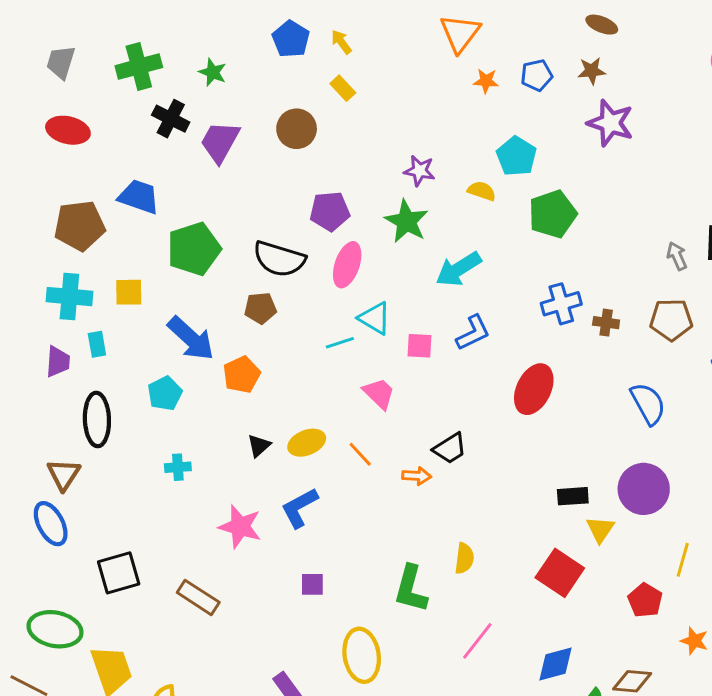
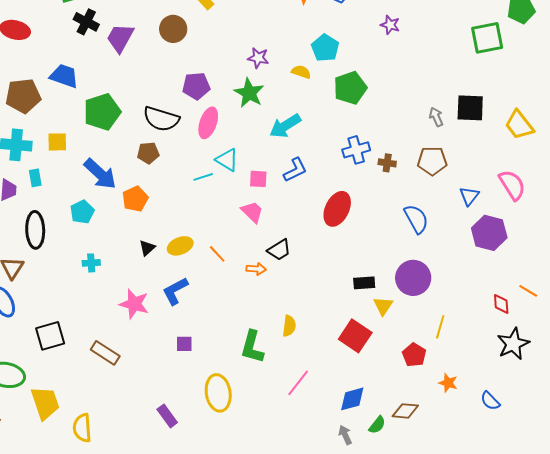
purple star: (610, 123) -> (390, 25), size x0.6
pink trapezoid: (379, 393) -> (252, 212), moved

